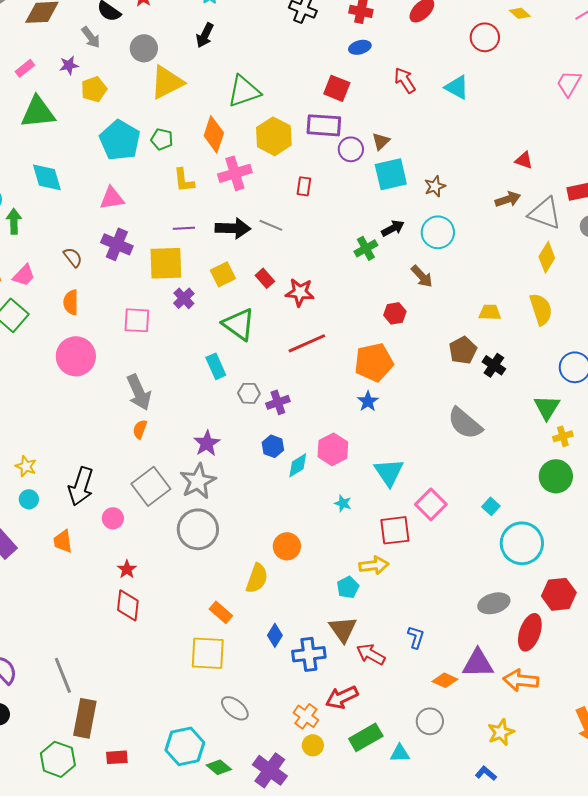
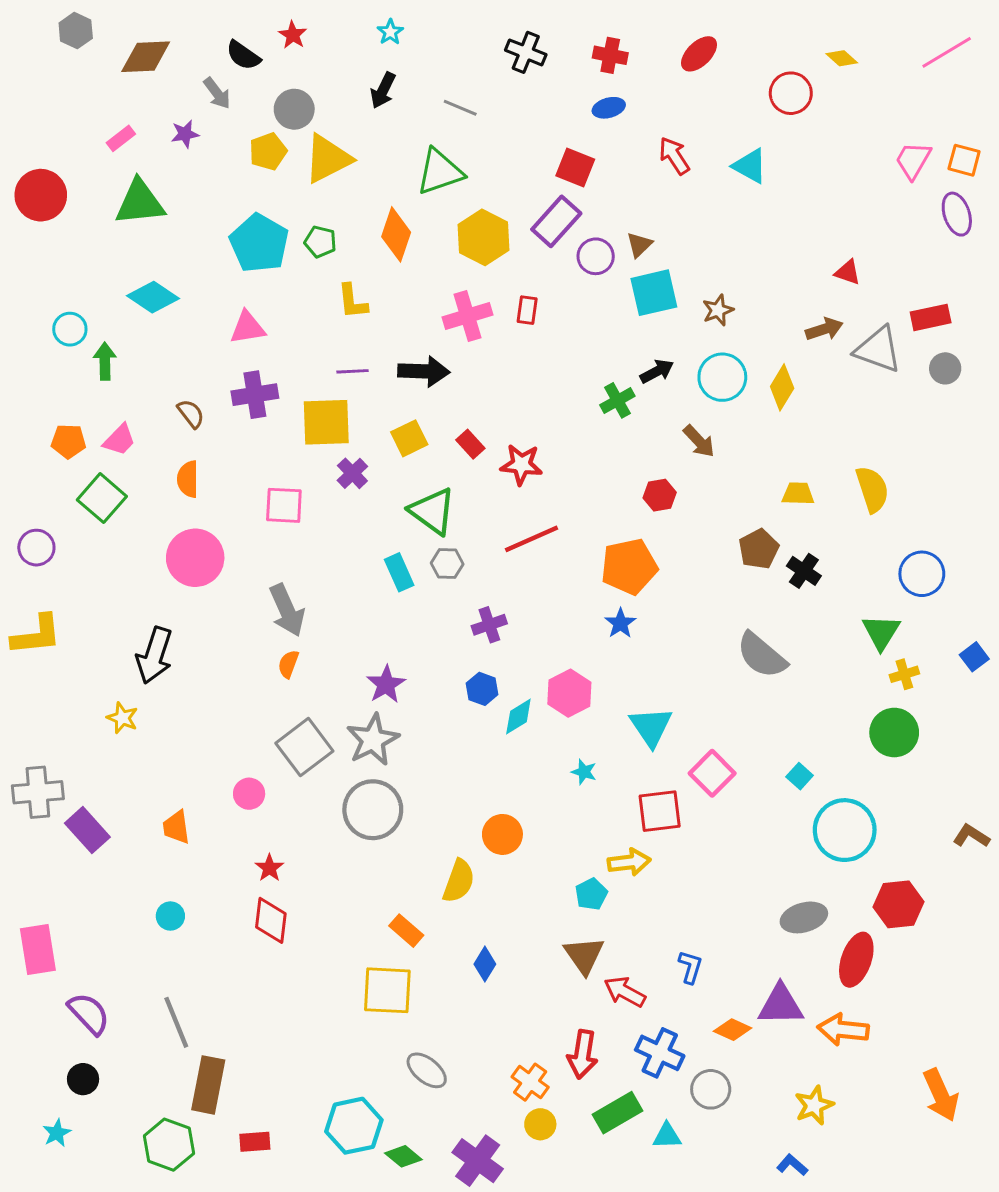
yellow pentagon: (94, 89) -> (268, 151), moved
purple rectangle: (324, 125) -> (556, 221), turned -52
pink cross: (235, 173) -> (467, 316), moved
cyan diamond: (47, 177) -> (153, 297), turned -40
gray line: (271, 225) -> (460, 108), moved
purple cross: (117, 244) -> (255, 395), turned -32
yellow diamond: (547, 257) -> (782, 387), moved
gray hexagon: (249, 393) -> (447, 564), moved
black arrow: (81, 486) -> (154, 655), moved
cyan circle: (29, 499) -> (170, 916), moved
blue cross: (309, 654) -> (660, 1053), moved, turned 32
red arrow: (342, 697) -> (583, 1054), turned -56

